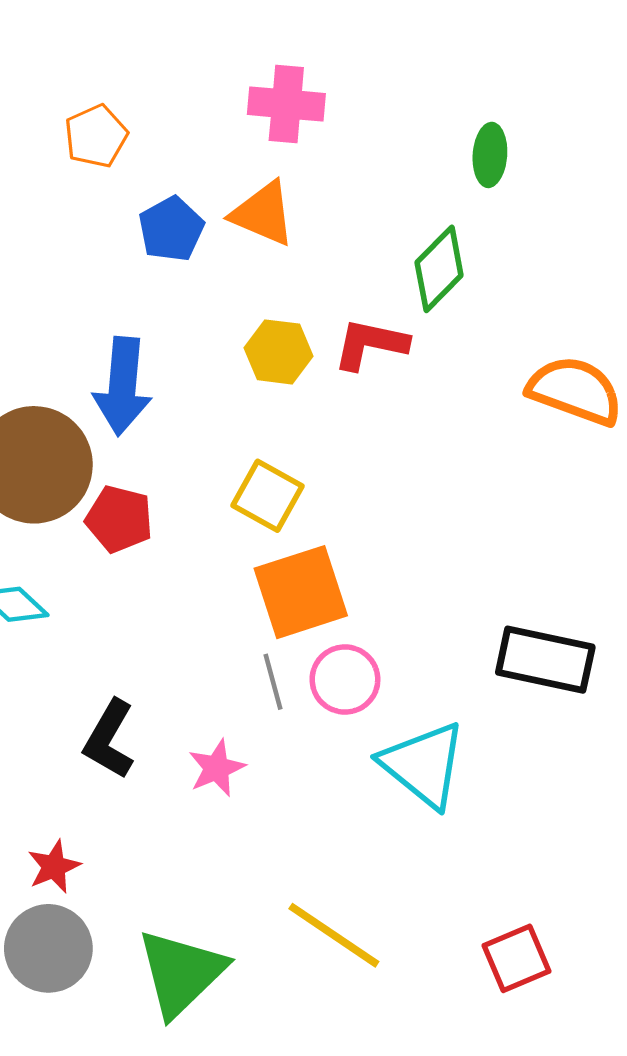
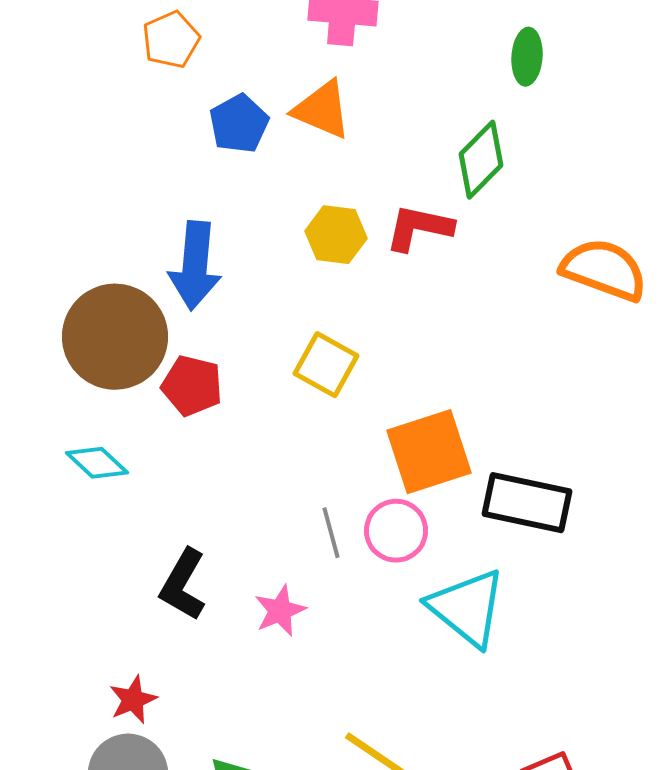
orange square: (301, 592) -> (429, 452), moved
black rectangle: (545, 660) -> (527, 503), moved

